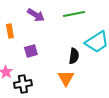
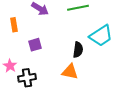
orange triangle: (66, 78) -> (70, 72), turned -48

